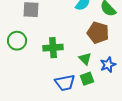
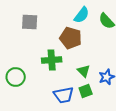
brown pentagon: (98, 33) -> (71, 38), moved
green circle: (17, 41) -> (16, 77), moved

